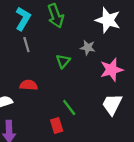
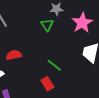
green triangle: (63, 61) -> (47, 25), moved

